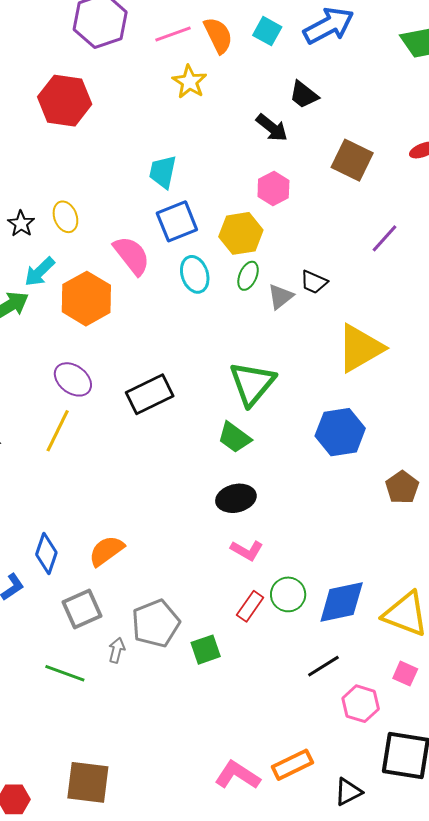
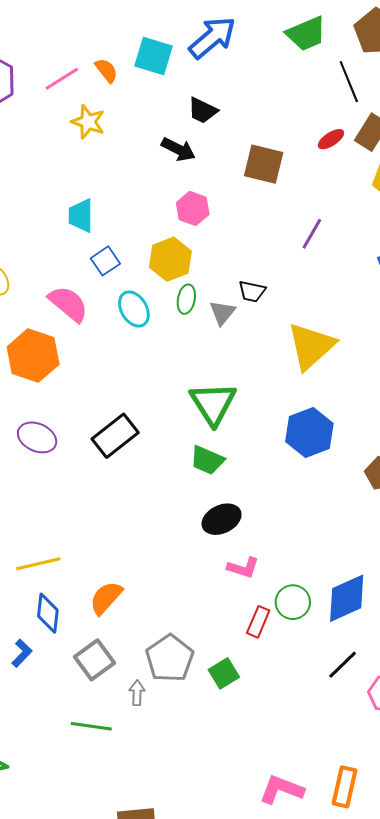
cyan square: (267, 31) -> (153, 56), size x1.4
orange semicircle: (218, 35) -> (106, 70), size x0.7
blue square: (177, 221) -> (105, 261), size x0.7
yellow line: (58, 431) -> (38, 564), moved, turned 63
orange rectangle: (292, 765) -> (344, 787), moved, turned -39

